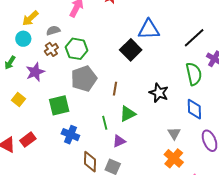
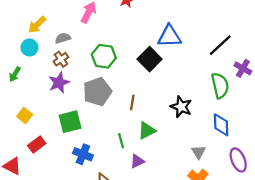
green hexagon: (77, 49) -> (104, 56), moved
purple star: (35, 72) -> (59, 83), moved
red rectangle: (28, 140) -> (37, 145), moved

